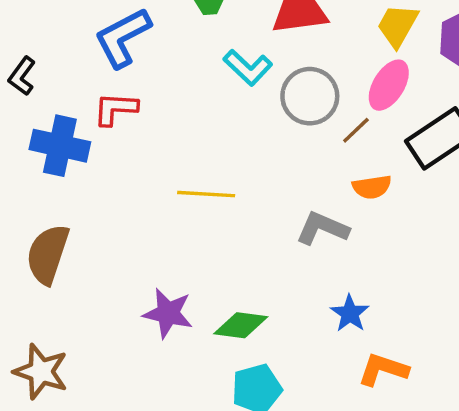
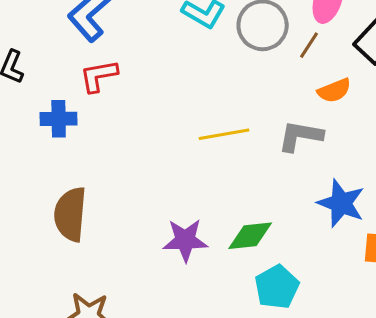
blue cross: (60, 146) -> (59, 119), size x0.7
yellow line: (206, 194) -> (224, 134), moved
blue star: (350, 313) -> (341, 203), size x1.4

